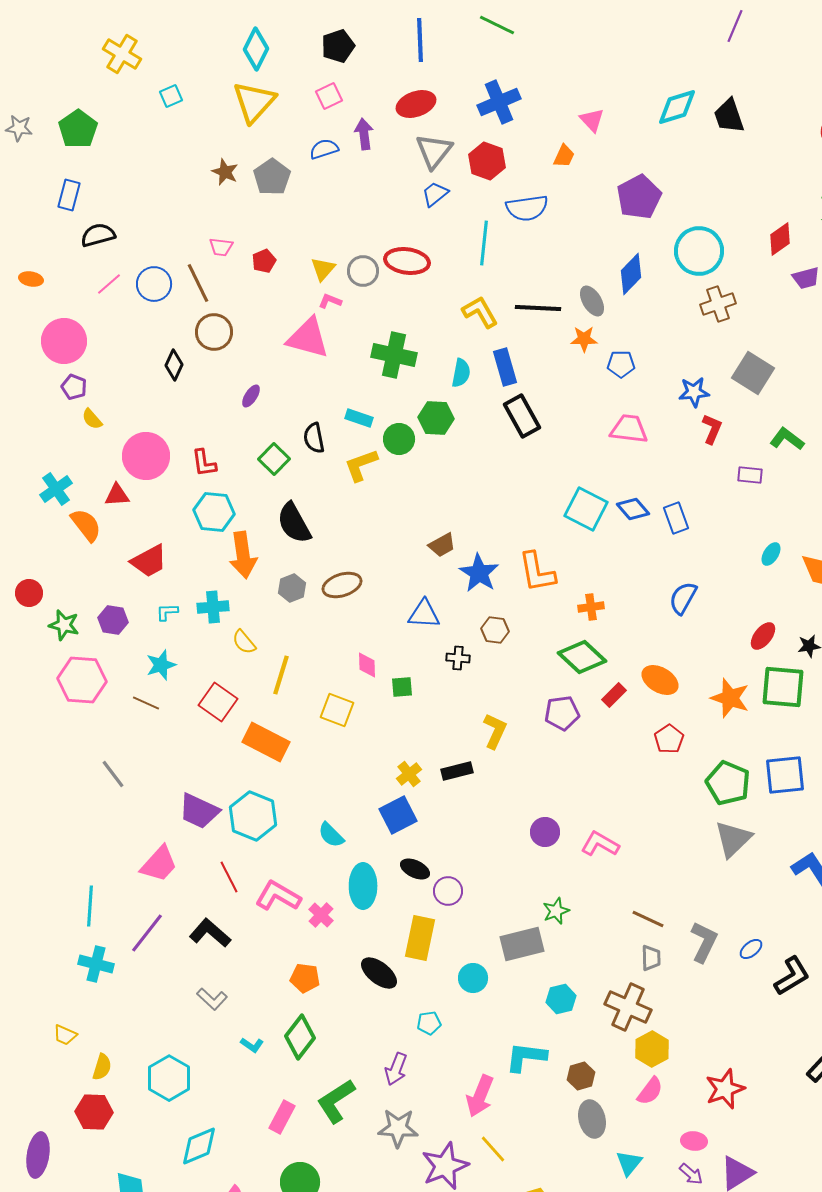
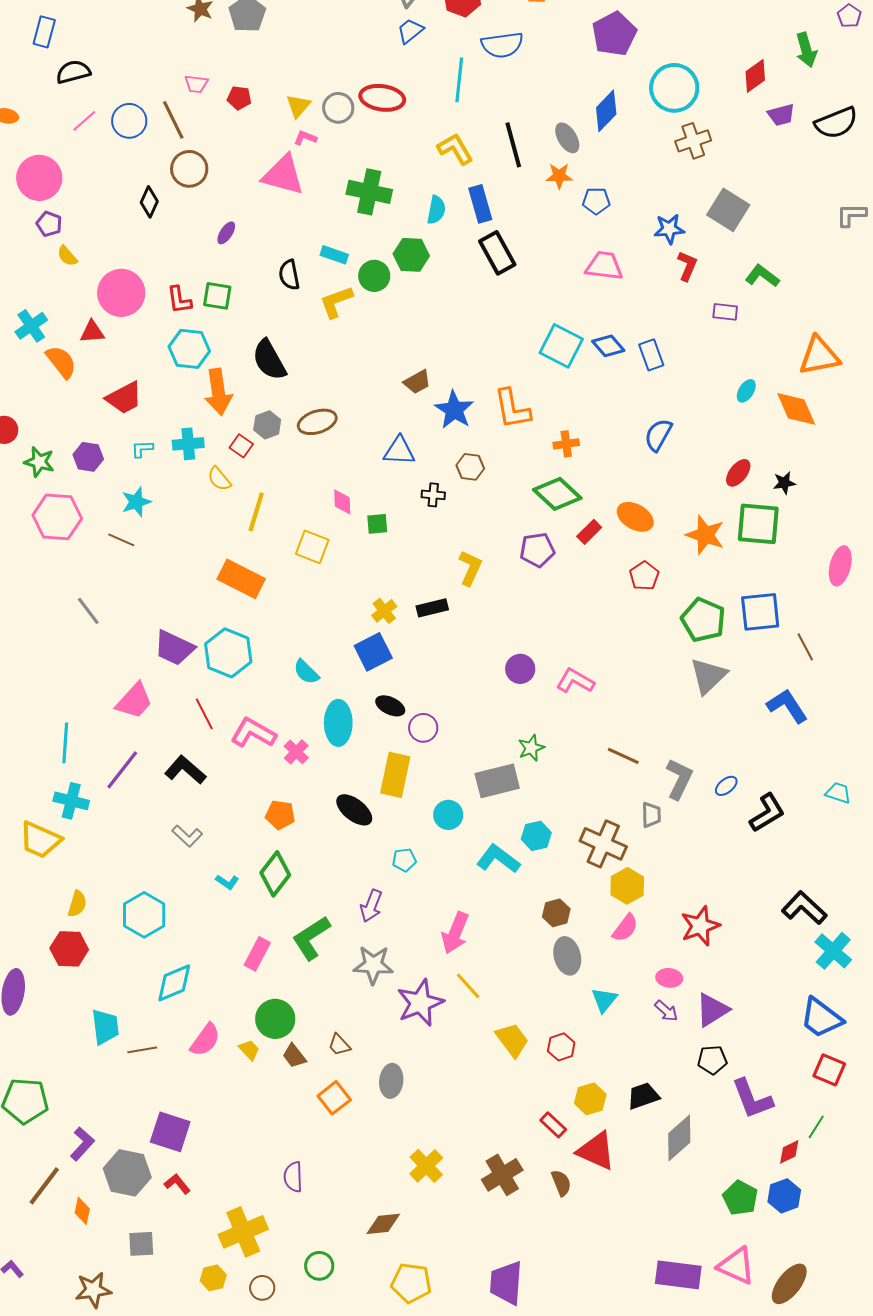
red pentagon: (264, 261) -> (239, 98), turned 30
black line: (538, 308) -> (513, 145), turned 72
green square: (274, 459) -> (217, 296), moved, turned -36
red square: (218, 702) -> (241, 446), moved, size x0.6
gray trapezoid: (651, 958) -> (651, 815), moved
yellow trapezoid: (65, 1035) -> (40, 840), moved, size x1.8
cyan L-shape: (526, 1057) -> (498, 859), moved, turned 30

